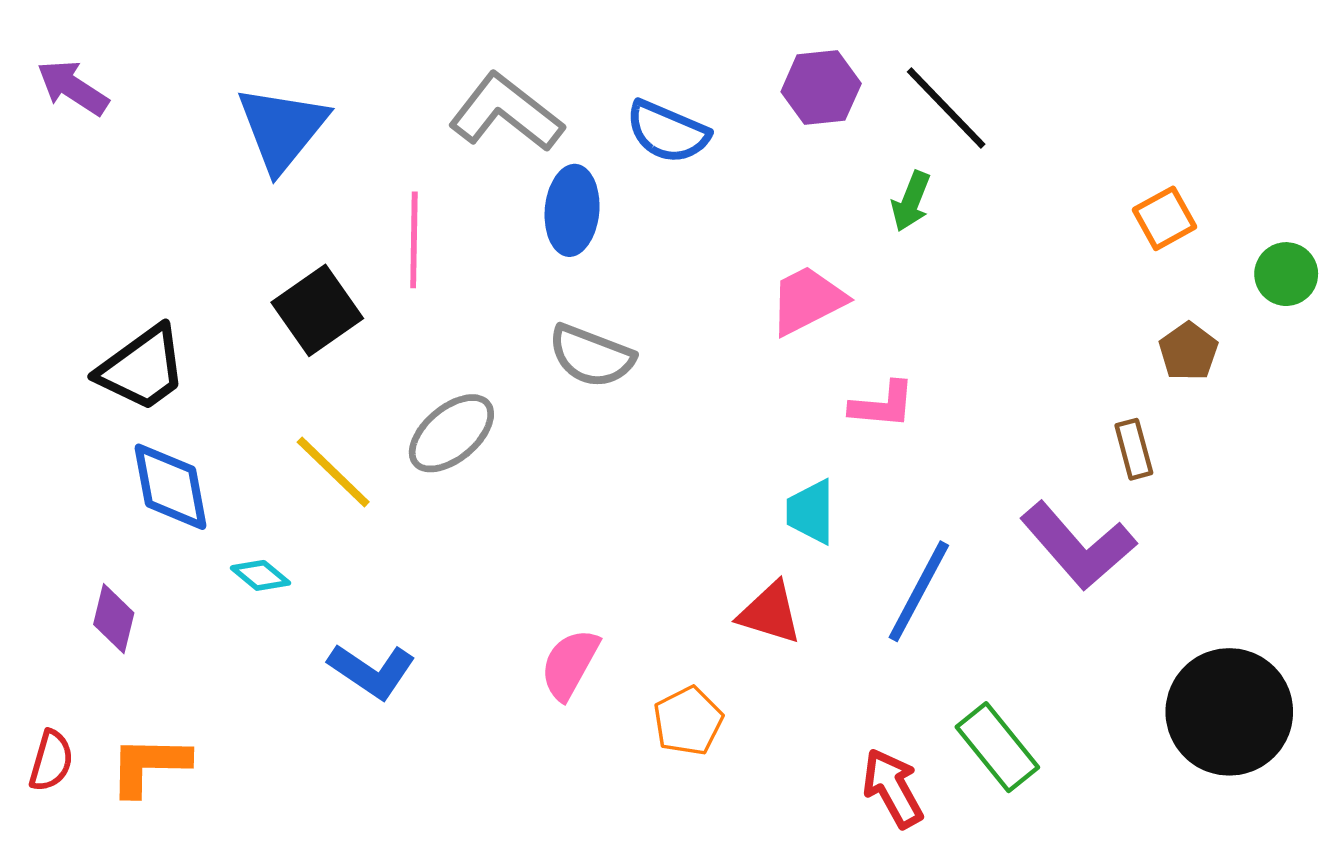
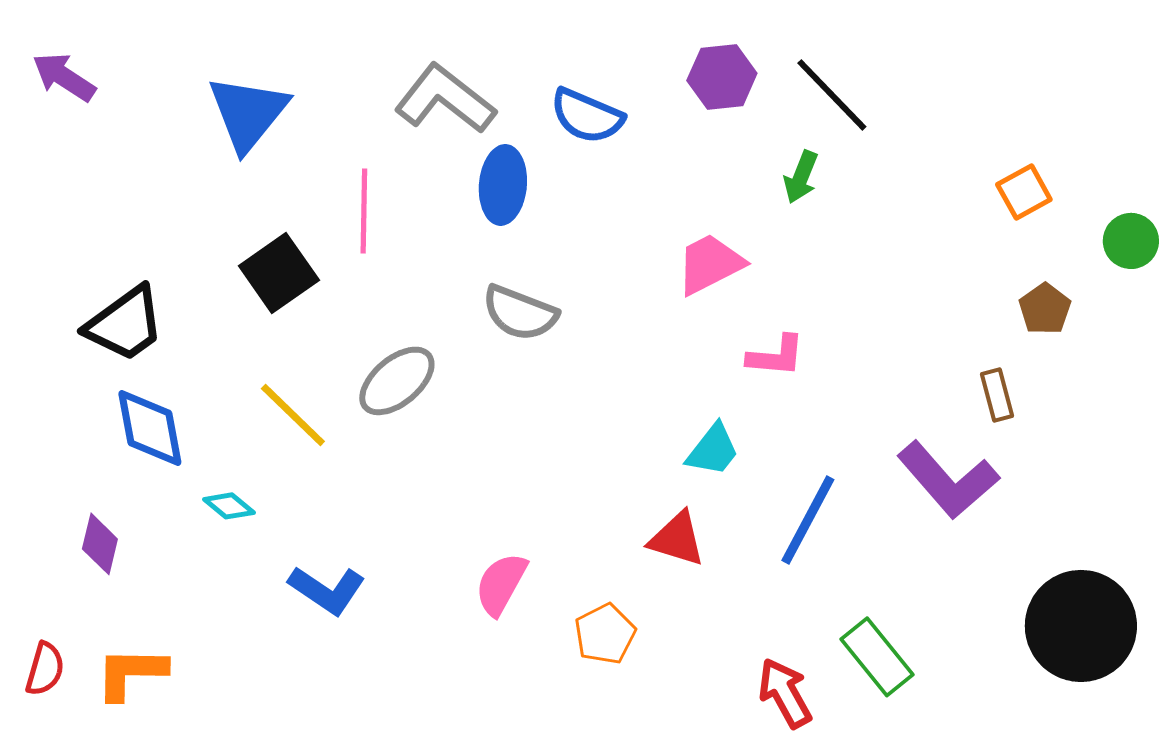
cyan trapezoid: (811, 512) -> (713, 450), turned -142

